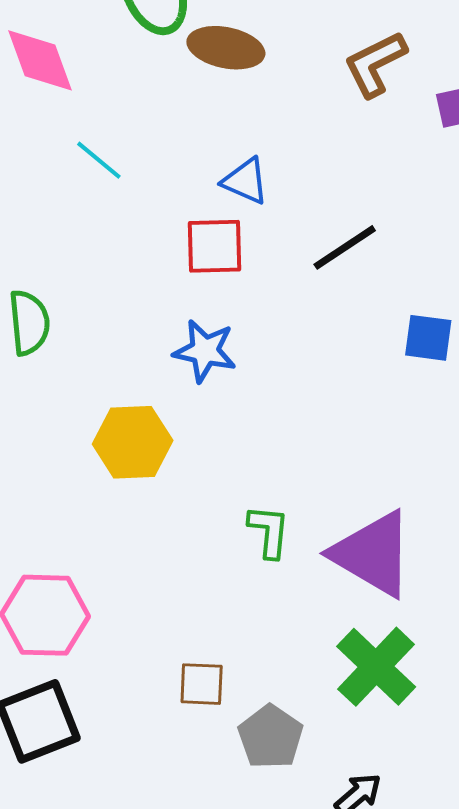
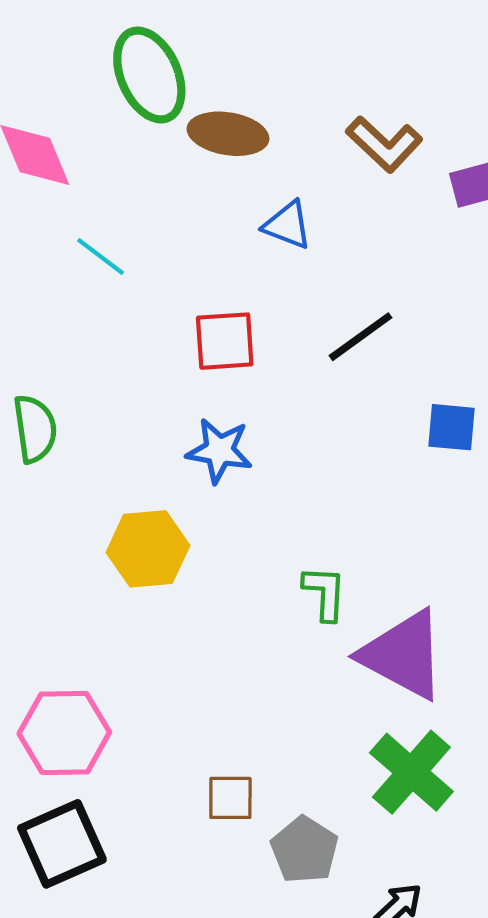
brown L-shape: (375, 64) -> (384, 144), turned -108
blue triangle: (245, 181) -> (287, 225), moved
green L-shape: (269, 531) -> (325, 593), moved

